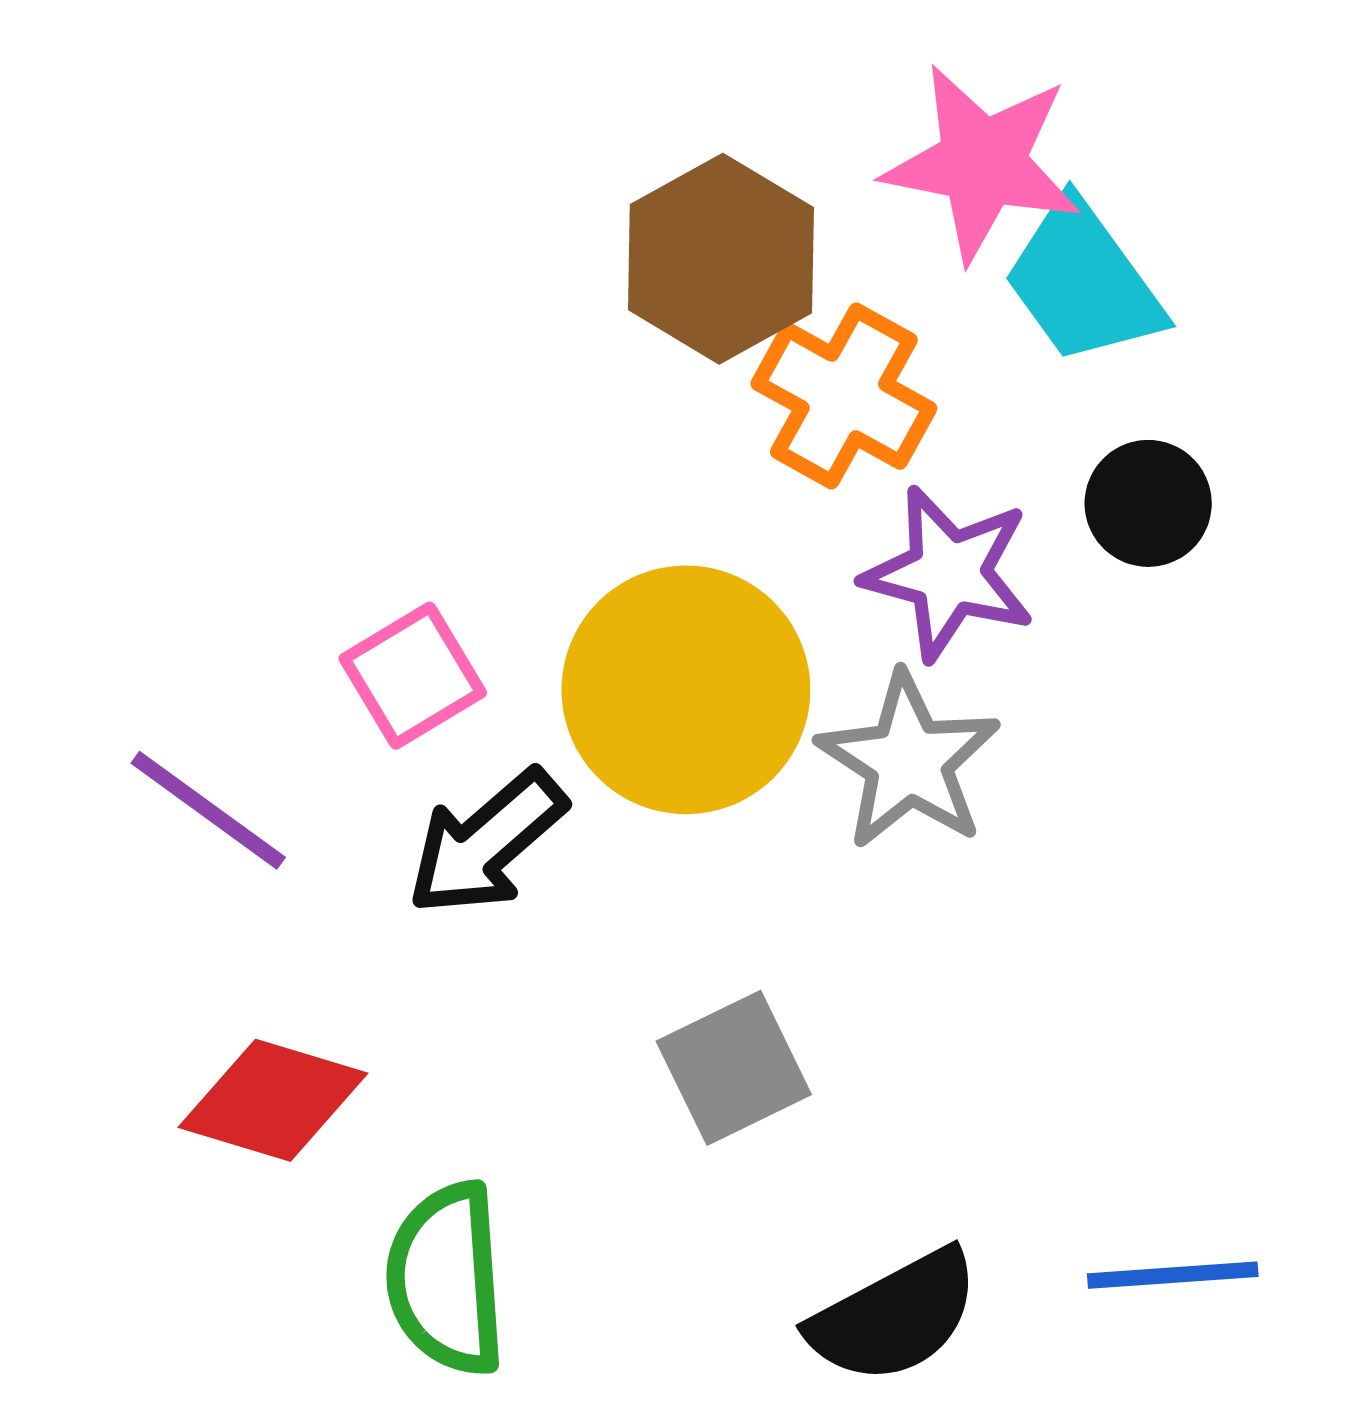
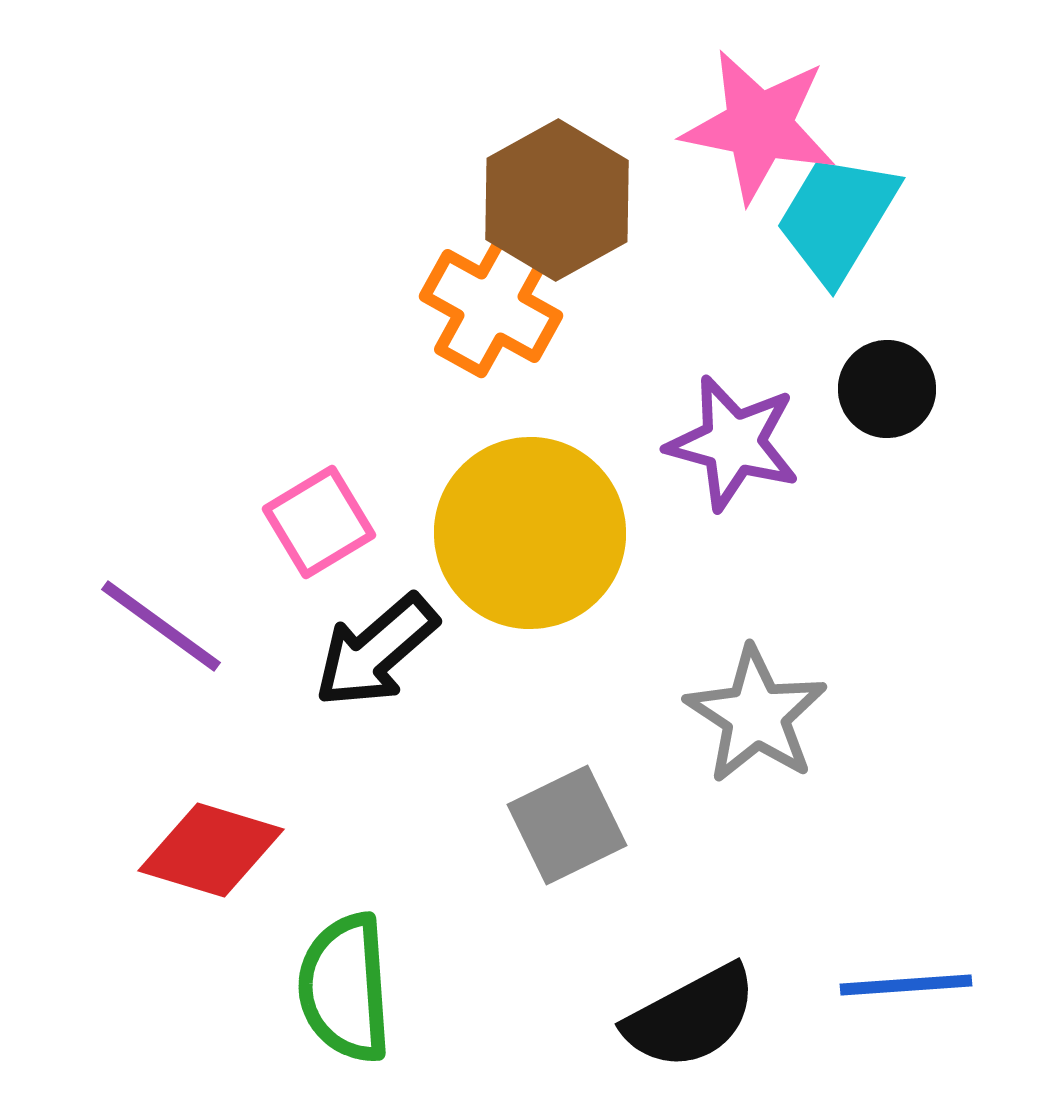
cyan trapezoid: (1083, 282) -> (837, 218), turned 67
orange cross: (844, 396) -> (491, 306), moved
gray star: (909, 761) -> (756, 715), moved

